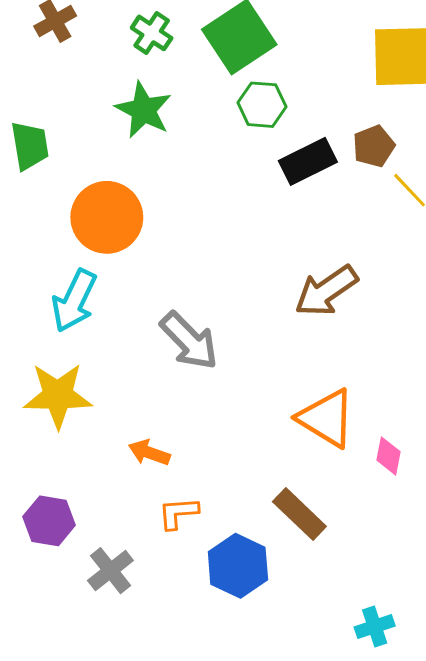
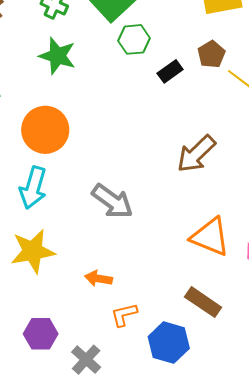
black rectangle: (308, 161) -> (170, 71), size x0.7

